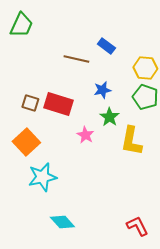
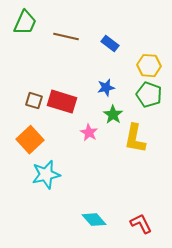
brown line: (76, 59) -> (66, 37), moved
cyan diamond: (62, 222) -> (94, 220), moved

